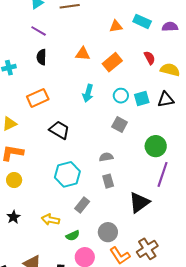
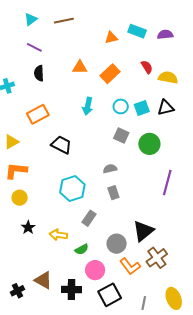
green circle: (156, 146) -> (149, 144), moved
black triangle: (139, 202) -> (143, 231), moved
black star: (13, 217) -> (28, 227), moved

